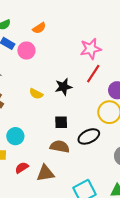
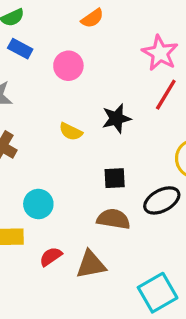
orange semicircle: (39, 28) -> (92, 18), moved
pink star: (91, 49) -> (160, 53), turned -30
pink circle: (26, 51) -> (68, 66), moved

